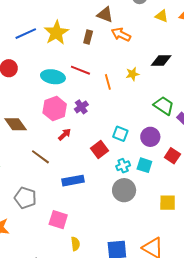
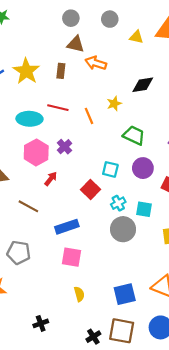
green trapezoid: (164, 106) -> (134, 135), moved
cyan square: (144, 165) -> (144, 209), moved
pink square: (58, 220) -> (72, 257), moved

